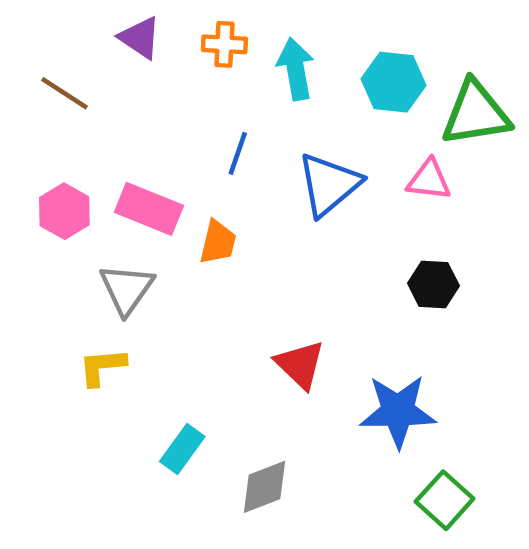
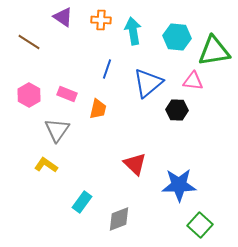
pink rectangle: (149, 209) -> (67, 94), size x0.7
black hexagon: (433, 285) -> (177, 110), moved
yellow L-shape: (102, 367) -> (46, 165), turned 40

